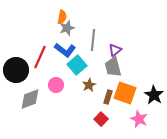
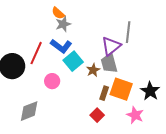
orange semicircle: (62, 17) -> (58, 13), turned 120
gray line: (93, 40) -> (128, 32), moved
purple triangle: (115, 50) -> (111, 46), size x1.5
brown star: (89, 85) -> (93, 70), moved
gray diamond: (30, 99) -> (29, 111), moved

